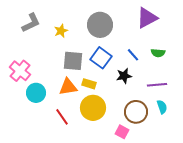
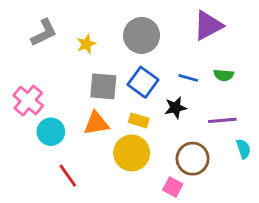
blue line: (133, 55) -> (188, 78), turned -32
yellow rectangle: (89, 84) -> (139, 120), moved
cyan semicircle: (162, 107) -> (244, 149), moved
red line: (62, 117) -> (68, 176), moved

